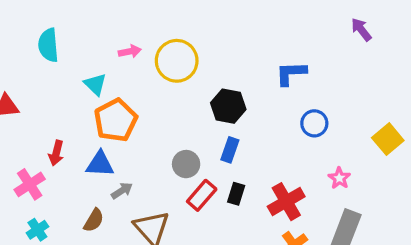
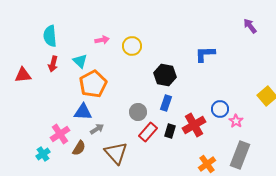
yellow circle: (177, 61) -> (132, 46), size x0.7
blue circle: (314, 123) -> (220, 109), moved
red arrow: (56, 153) -> (53, 64), moved
pink cross: (30, 184) -> (60, 134), moved
red cross: (286, 202) -> (194, 125), moved

